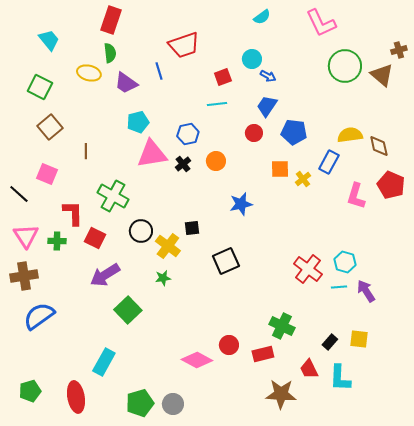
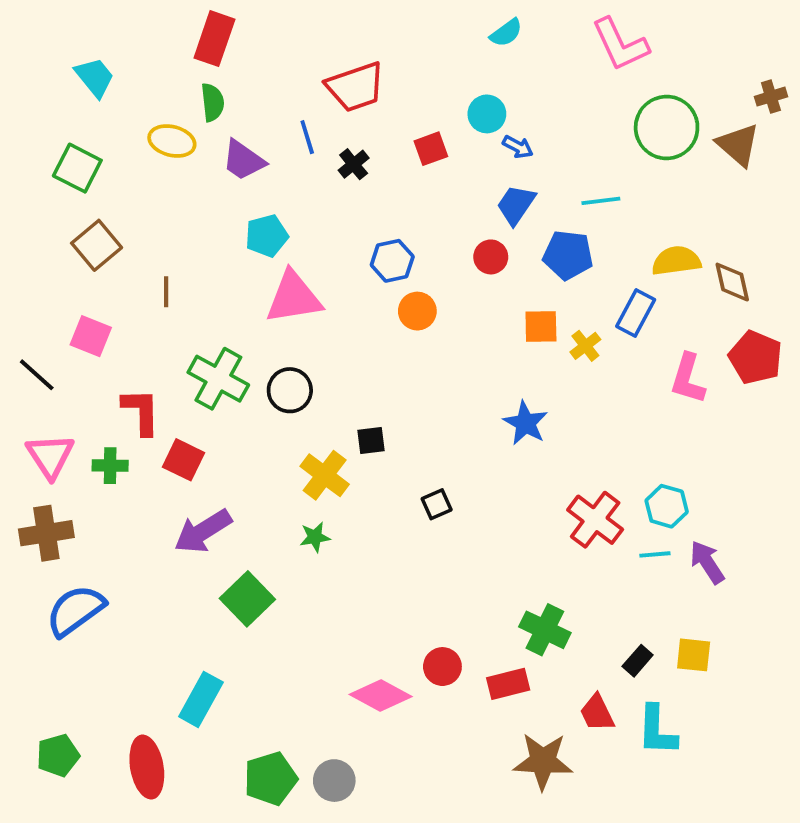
cyan line: (217, 104) -> (601, 201), moved
blue hexagon: (188, 134) -> (392, 261), moved
black cross: (183, 164) -> (354, 164), moved
blue star: (241, 204) -> (526, 423), moved, turned -30
black circle: (141, 231) -> (290, 390), moved
black square: (226, 261) -> (437, 504), size x0.6

